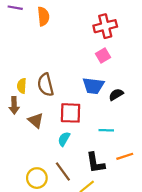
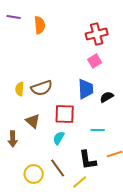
brown semicircle: (46, 85) -> (42, 88), turned -95
blue trapezoid: (93, 86) -> (86, 89), turned -100
brown arrow: (14, 105) -> (13, 139), moved

